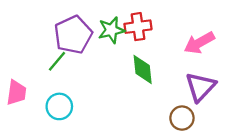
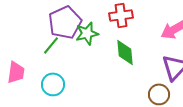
green star: (111, 30) -> (87, 33), moved

